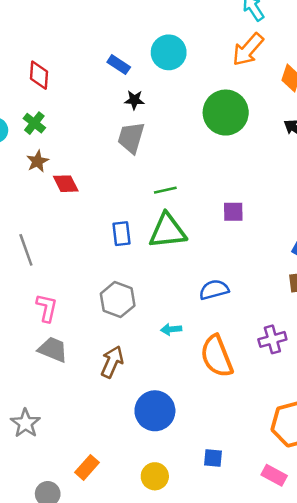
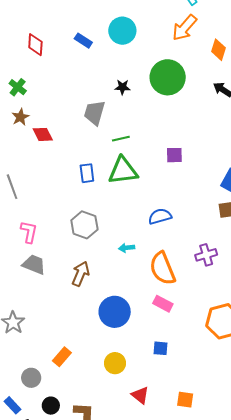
red diamond: (39, 75) -> (35, 45), moved
black star: (134, 100) -> (122, 87), moved
gray trapezoid: (131, 138) -> (94, 113), moved
pink rectangle: (274, 475) -> (163, 304), moved

